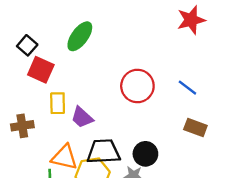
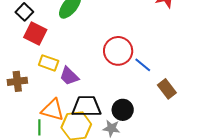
blue line: (187, 88) -> (143, 65), moved
yellow rectangle: (58, 103) -> (49, 63), turned -72
brown rectangle: (195, 128) -> (167, 89), turned 30

